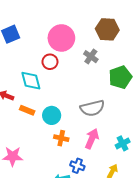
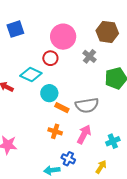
cyan diamond: (31, 81) -> (31, 75), turned -55
orange rectangle: (27, 110) -> (62, 108), moved
cyan circle: (52, 115) -> (49, 93), moved

